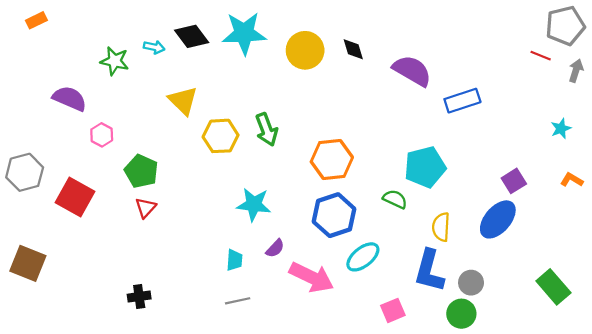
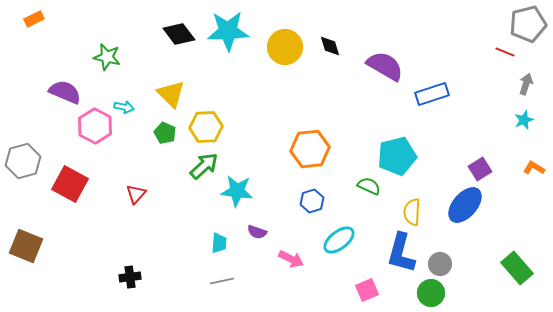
cyan arrow: (154, 47) -> (124, 107), moved
gray arrow: (576, 71) -> (526, 84), moved
green arrow: (267, 130) -> (204, 166), moved, turned -112
pink hexagon: (102, 135) -> (95, 126), size x1.6
green pentagon: (141, 171) -> (165, 133), moved, size x0.7
blue hexagon: (334, 215) -> (312, 201), size x0.6
purple semicircle: (275, 248) -> (257, 232), turned 66
pink arrow: (312, 277) -> (291, 259), size x0.6

